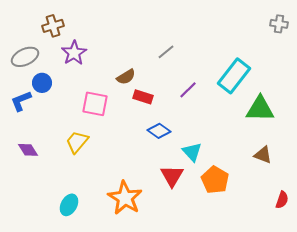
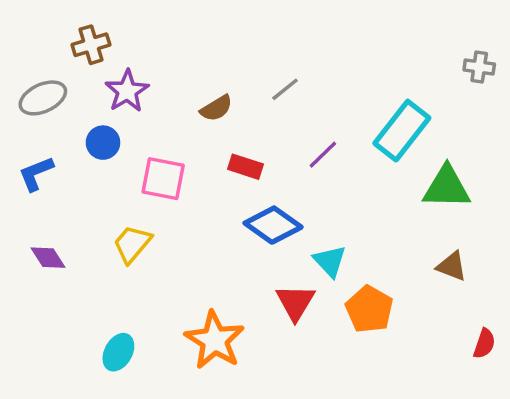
gray cross: (279, 24) -> (479, 67), moved
brown semicircle: (126, 77) -> (216, 108), moved
blue circle: (42, 83) -> (103, 143), moved
blue diamond: (159, 131) -> (273, 225), size x1.4

